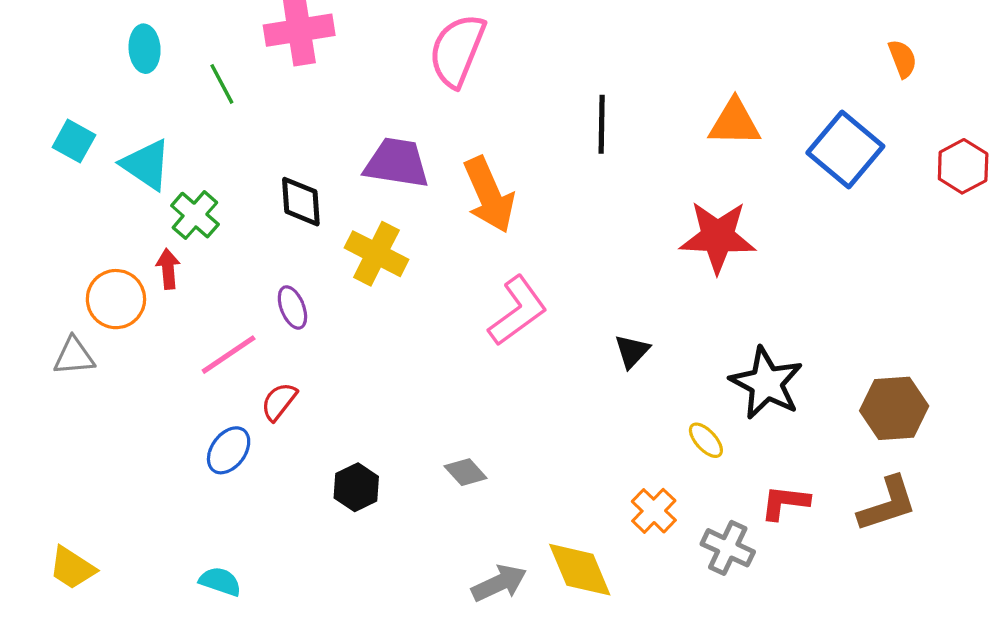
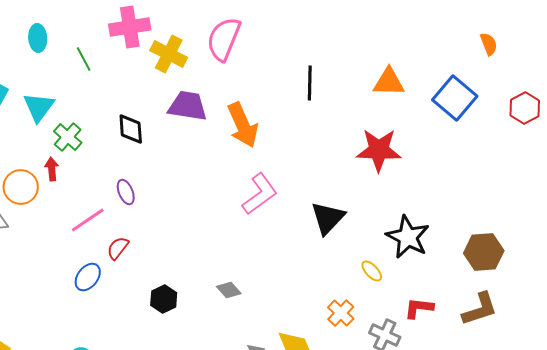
cyan triangle: (146, 165) -> (39, 107), turned 32
yellow cross: (376, 254) -> (169, 54), moved
black triangle: (632, 351) -> (328, 218), size x1.6

